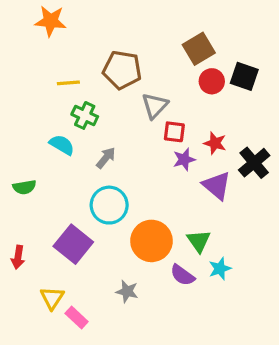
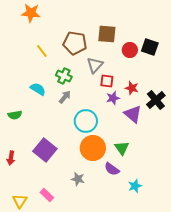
brown square: (199, 49) -> (107, 34), moved, turned 36
yellow line: (68, 83) -> (42, 51), turned 56
green cross: (85, 115) -> (64, 76), moved
cyan circle: (109, 205) -> (86, 121), moved
cyan star: (220, 269) -> (135, 186), moved
yellow triangle: (52, 298) -> (20, 201), moved

